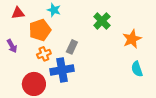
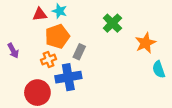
red triangle: (18, 13) -> (40, 14), moved
orange pentagon: (40, 30) -> (57, 36), moved
cyan semicircle: (137, 69) -> (159, 69), moved

